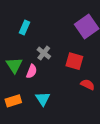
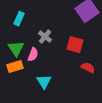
cyan rectangle: (24, 28) -> (19, 19), moved
orange rectangle: (13, 101) -> (15, 67), moved

